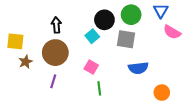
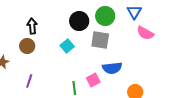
cyan square: (92, 36) -> (67, 46), moved
brown circle: (55, 53) -> (27, 46), moved, size x0.6
pink square: (91, 67) -> (93, 80), moved, turned 32

